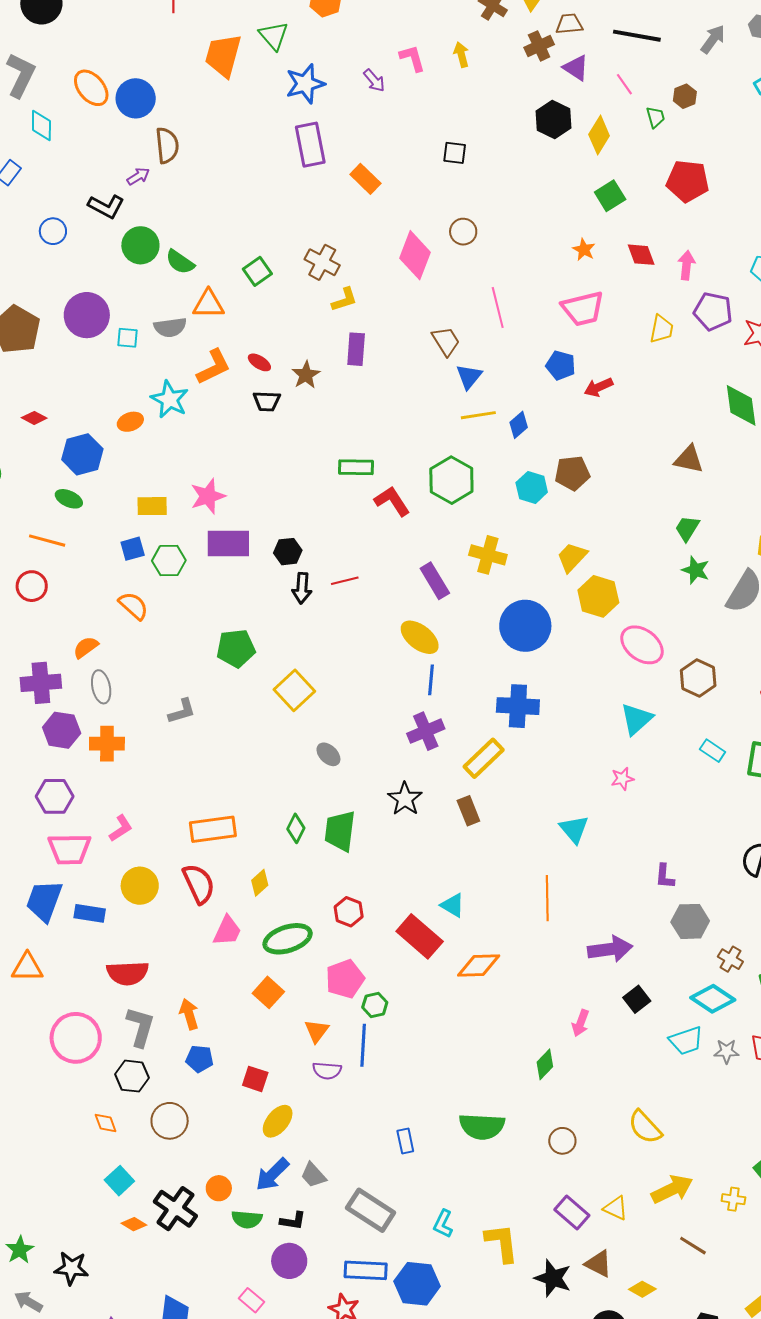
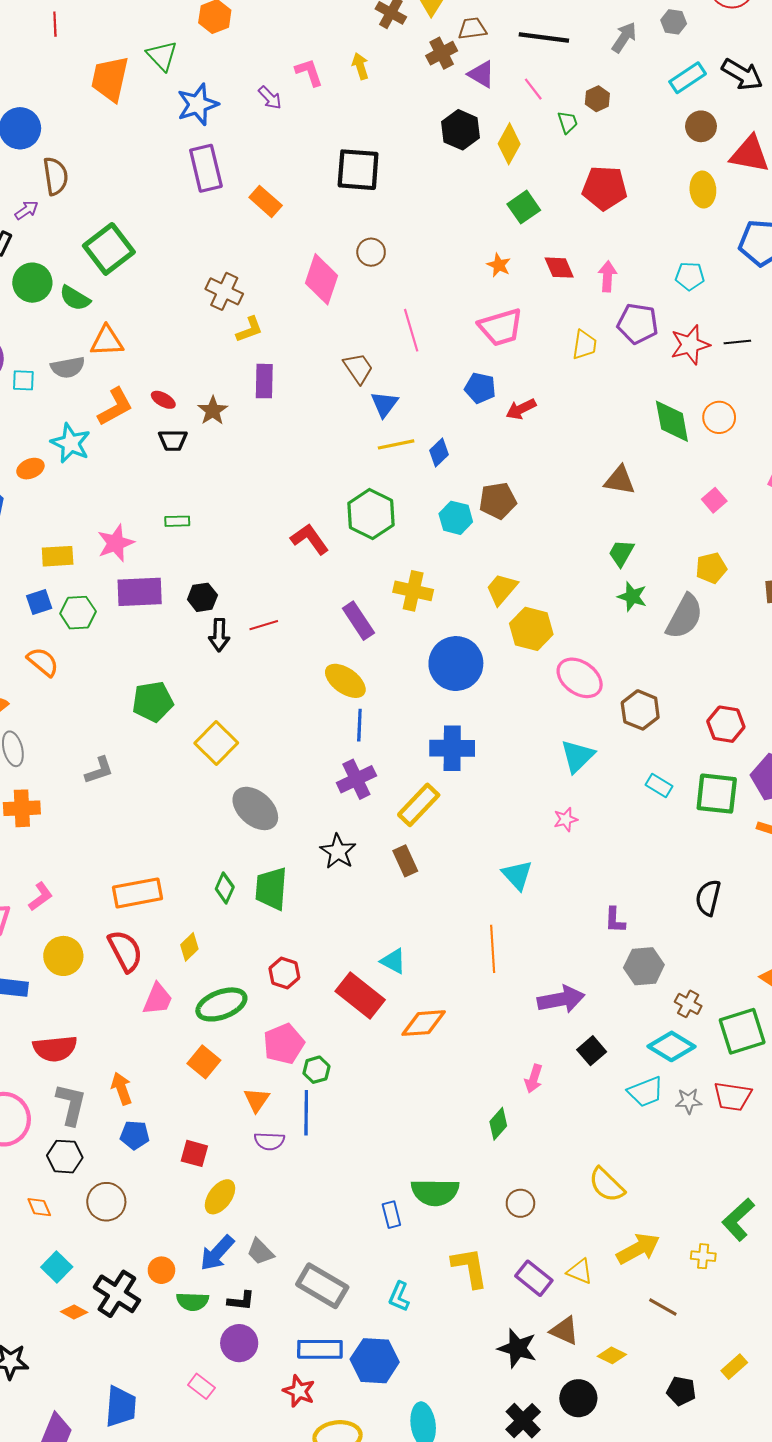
black square: (455, 153) -> (358, 170), size x1.8
green square: (257, 271) -> (109, 249), moved, size x1.6
green rectangle: (356, 467) -> (177, 521), moved, size x0.7
gray ellipse: (328, 754) -> (255, 808), size x1.8
blue rectangle: (405, 1141) -> (391, 1215), moved
yellow L-shape: (502, 1243) -> (470, 1268), moved

